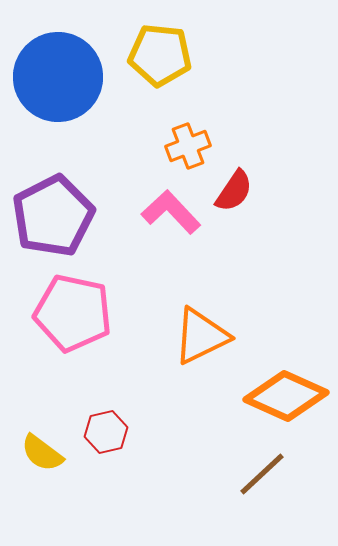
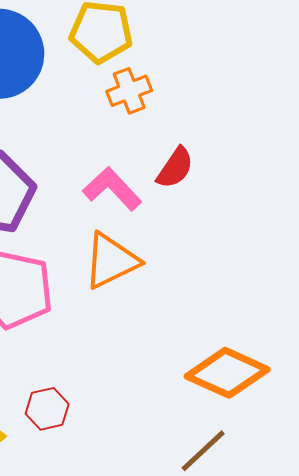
orange cross: (188, 146) -> (129, 91), moved
orange triangle: (201, 336) -> (111, 261), moved

